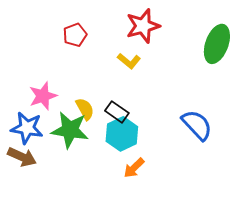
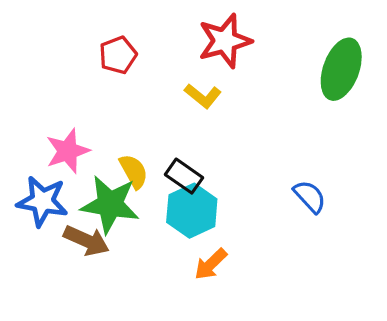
blue semicircle: (197, 125) -> (310, 197), size x0.7
brown arrow: (22, 157) -> (86, 241), moved

